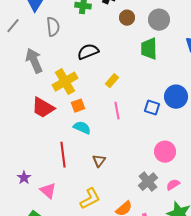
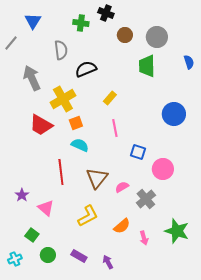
gray semicircle: (53, 27) -> (61, 50), moved
blue square: (152, 108) -> (138, 152), moved
brown triangle: (99, 161) -> (97, 178), size x1.6
pink semicircle: (173, 185) -> (122, 187), moved

